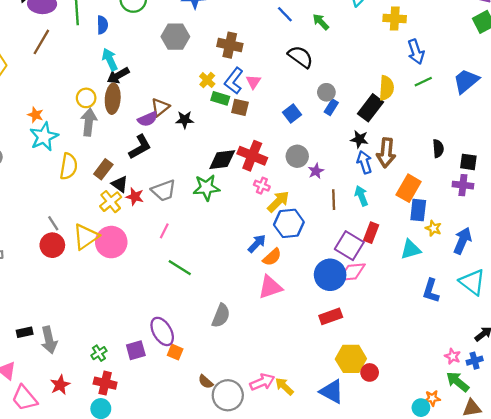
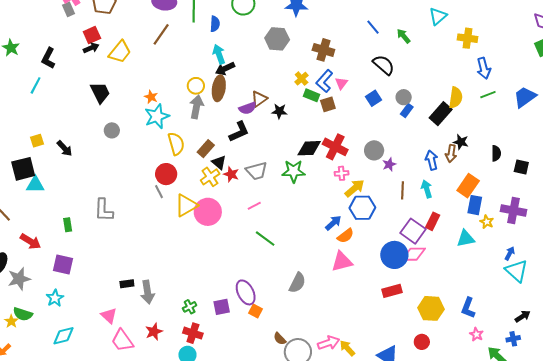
brown square: (240, 107) -> (328, 104), turned -35
blue square: (292, 114) -> (373, 98), moved
black star: (359, 139) -> (461, 142), moved
brown arrow: (386, 153) -> (451, 153), size x0.7
yellow semicircle: (69, 166) -> (176, 144), turned -30
purple cross: (463, 185) -> (513, 211), moved, size x1.4
pink cross: (262, 186) -> (342, 173), turned -32
pink line: (164, 231) -> (254, 206), turned 32
blue arrow: (463, 241) -> (510, 253), moved, size x0.6
red circle: (52, 245) -> (166, 174), moved
blue L-shape: (431, 291) -> (468, 308), moved
pink star: (453, 356) -> (476, 334), moved
yellow hexagon: (351, 359) -> (431, 308), moved

